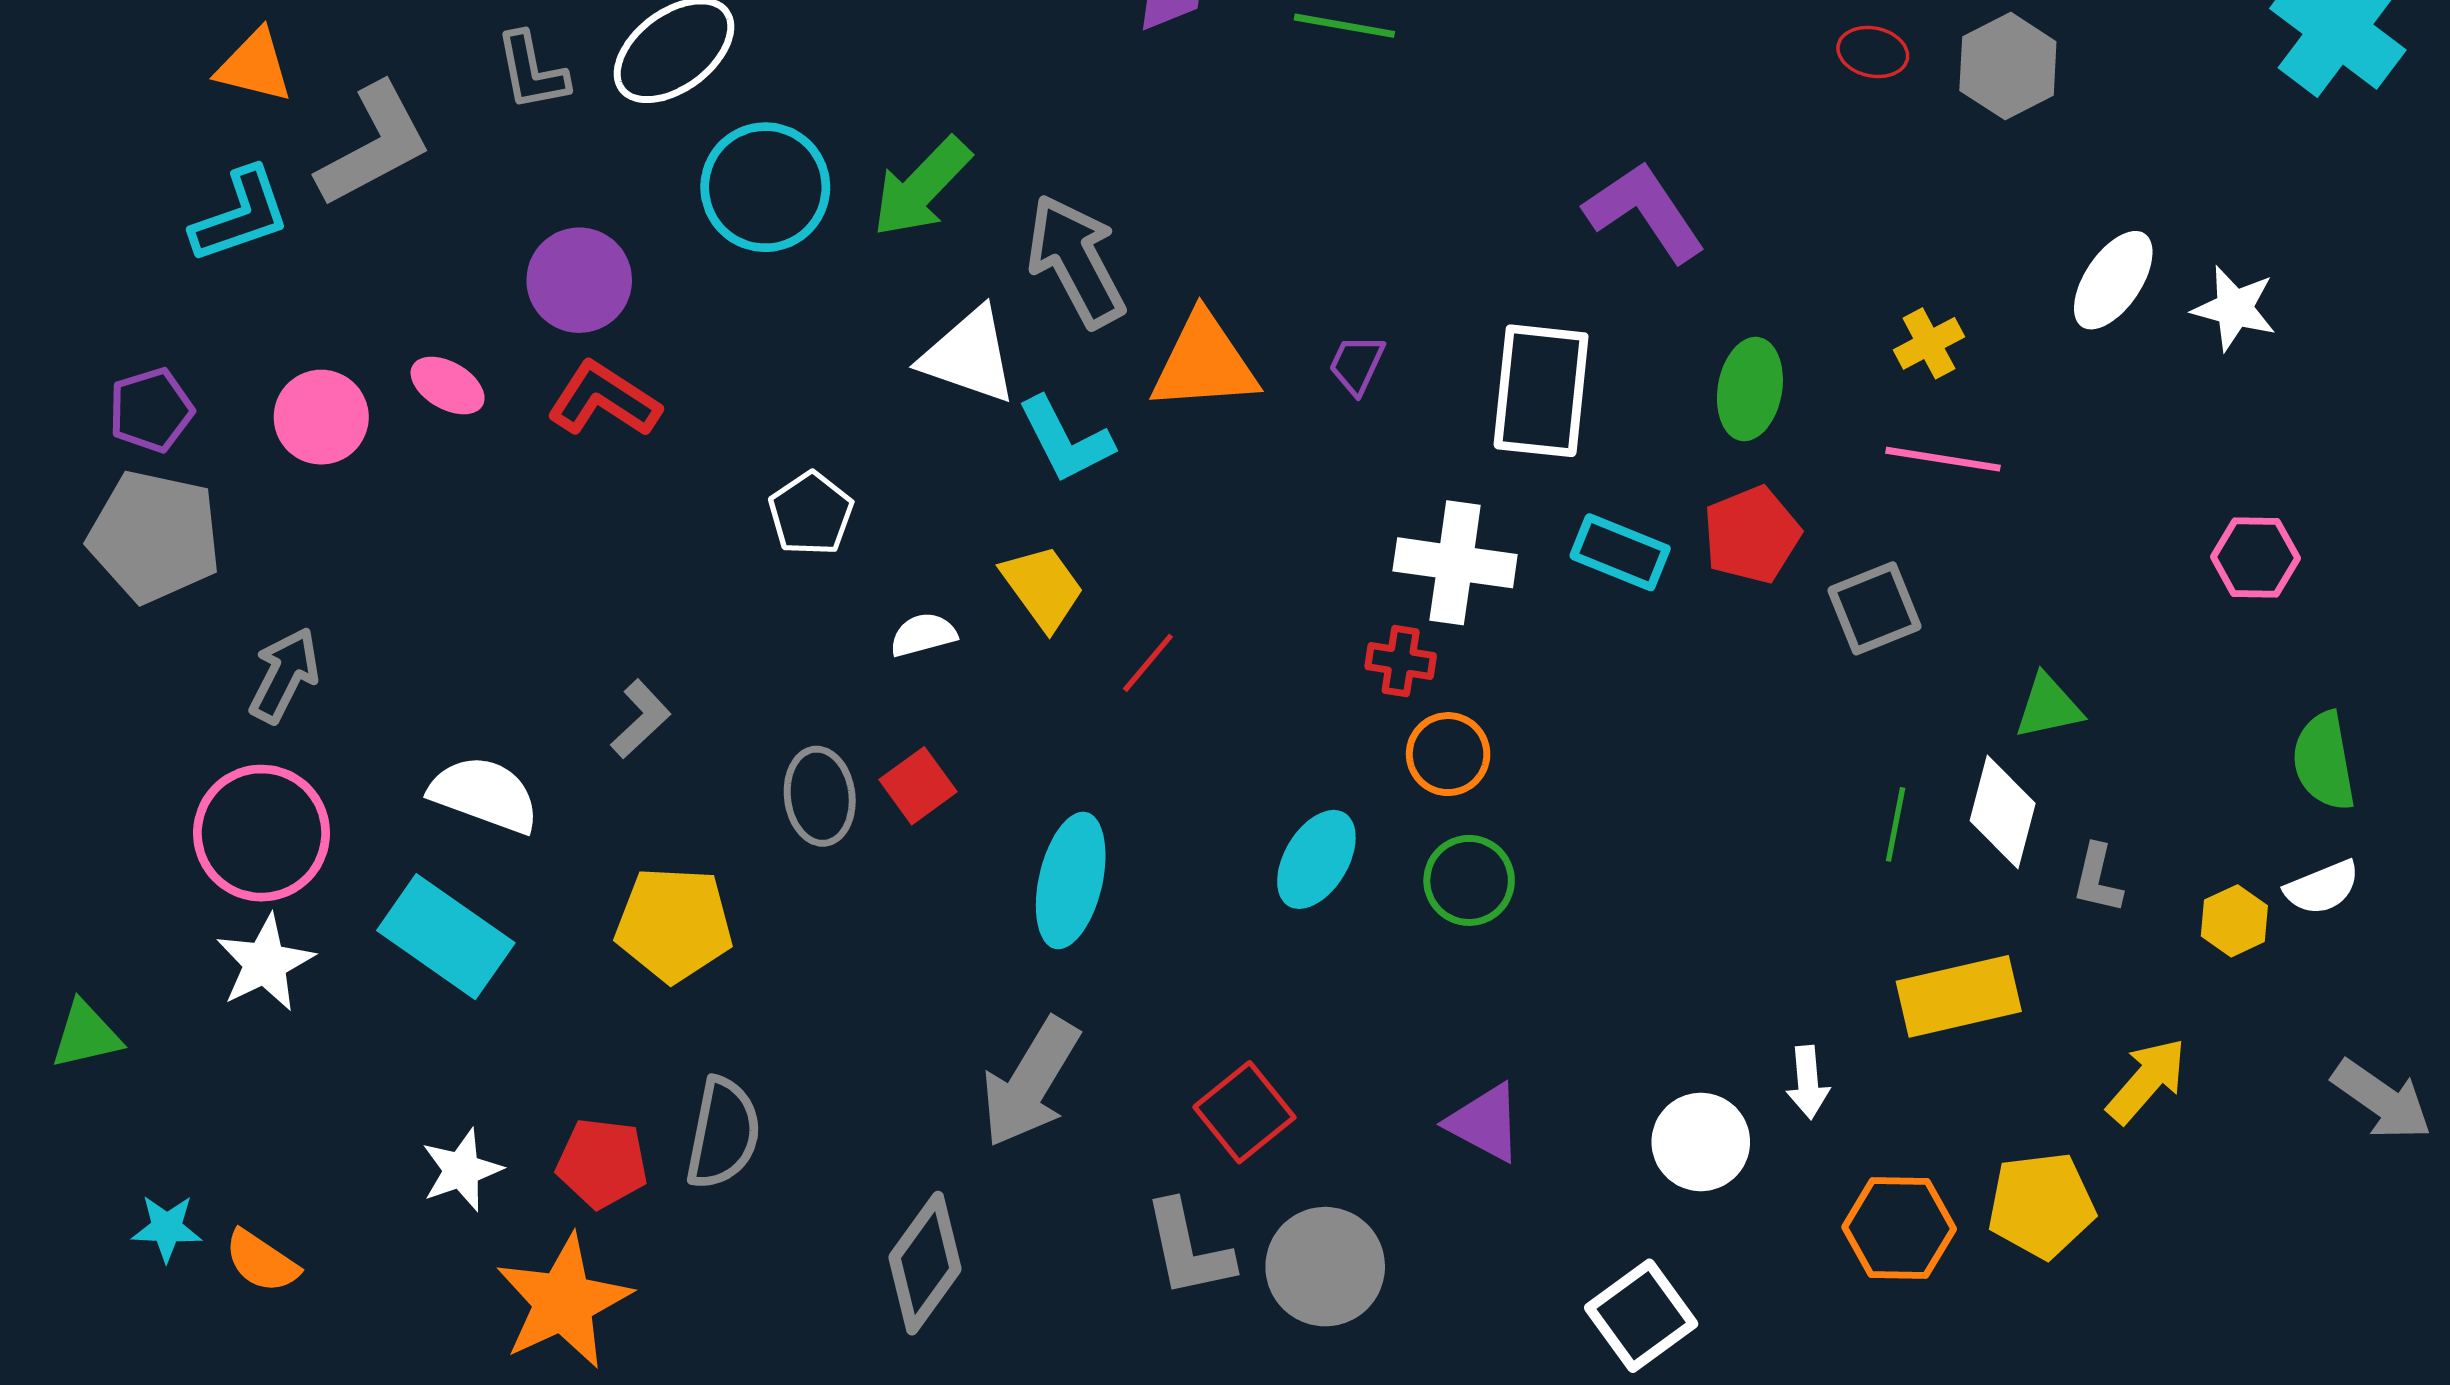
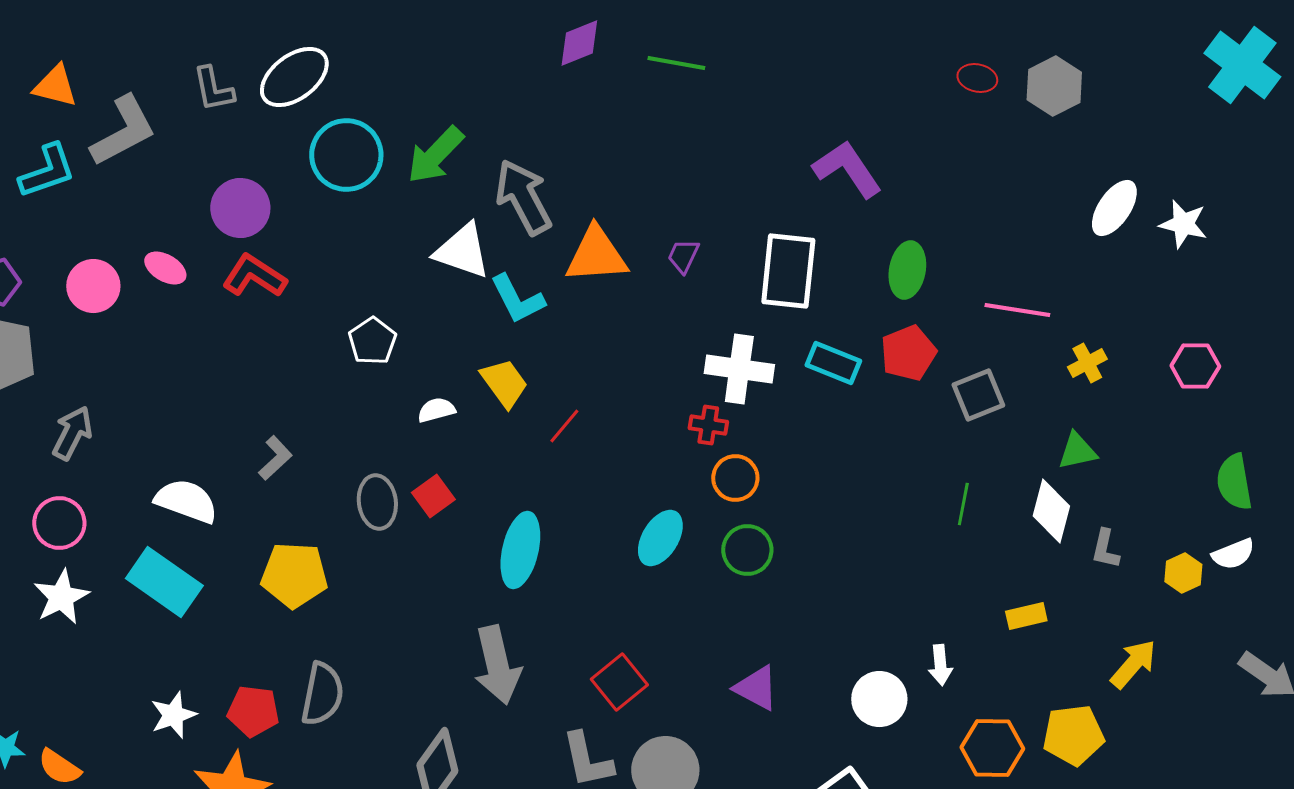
yellow cross: (1929, 343) -> (1087, 363), moved
green line: (1896, 824) -> (963, 504), moved
pink circle: (262, 833) -> (59, 523), size x0.7
yellow rectangle: (1959, 996) -> (1026, 616), size x0.6
gray arrow: (1030, 1082) -> (497, 665), turned -44

